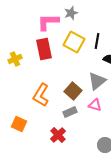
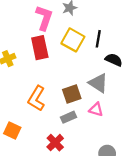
pink L-shape: (48, 22) -> (44, 18), turned 110
gray triangle: (97, 81) -> (98, 83), turned -48
brown square: (73, 91) -> (72, 94), turned 30

